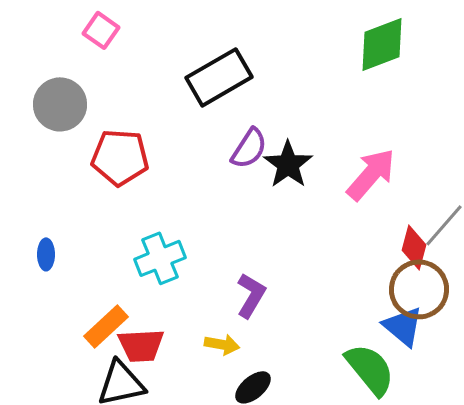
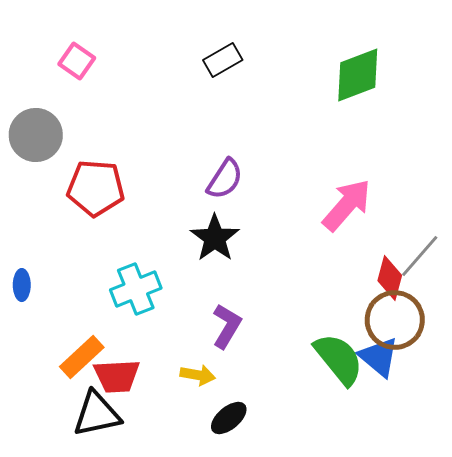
black rectangle: (219, 77) -> (223, 60), moved, size x0.6
black star: (288, 164) -> (215, 238), moved
green semicircle: (370, 369) -> (339, 359), moved

